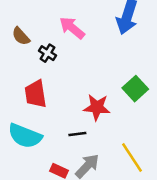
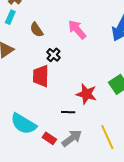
black cross: (47, 53) -> (54, 55), moved
cyan semicircle: (25, 136) -> (23, 124), moved

